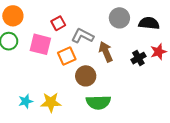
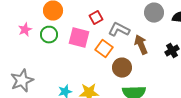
orange square: (67, 56) -> (104, 49), turned -30

